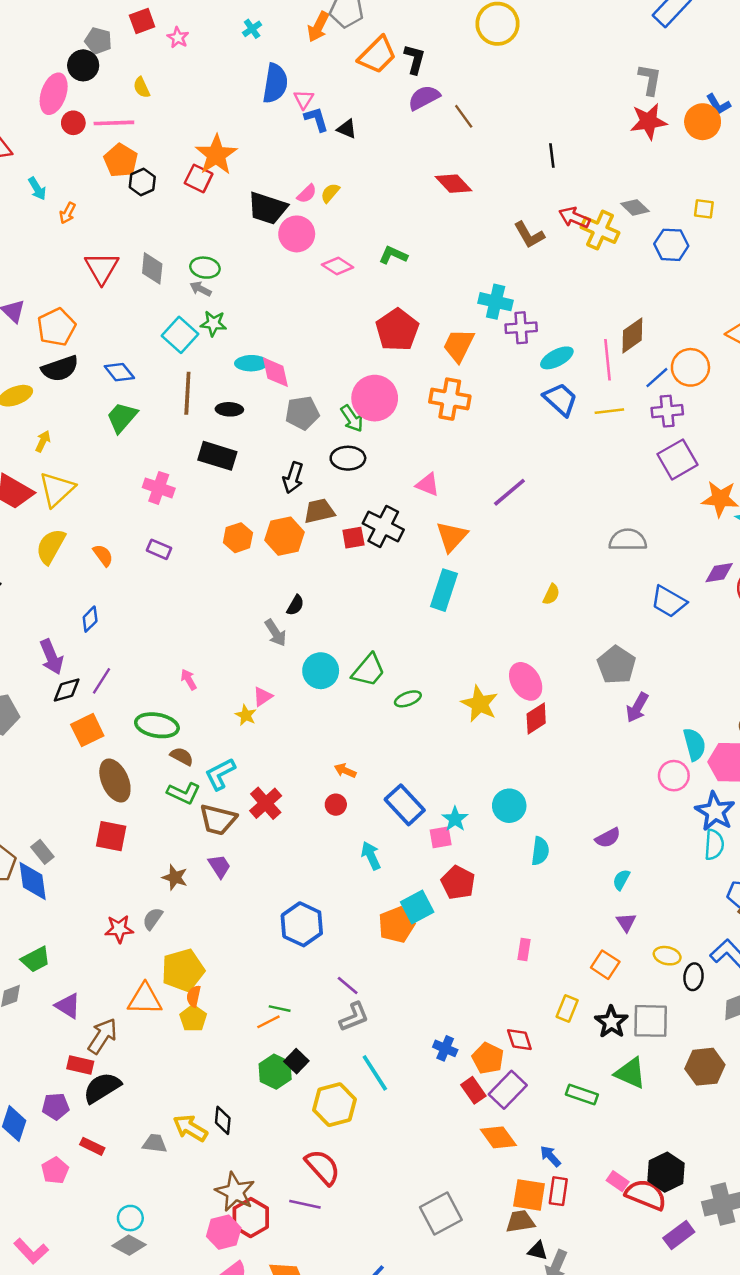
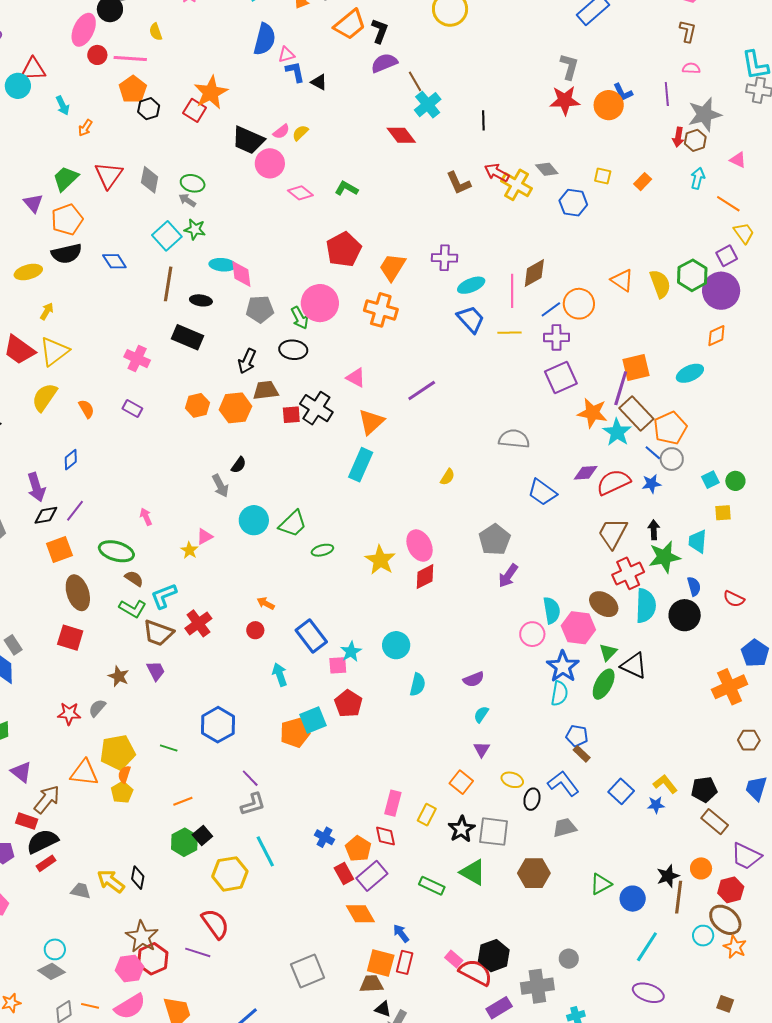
pink triangle: (304, 99) -> (286, 55), turned 36
cyan cross: (496, 302) -> (428, 105), moved, turned 32
green trapezoid: (122, 417) -> (66, 179), moved
pink rectangle: (524, 949) -> (393, 803), moved, size x1.4
green line: (280, 1009) -> (169, 748), moved
red rectangle: (92, 1146) -> (46, 863), moved, turned -66

